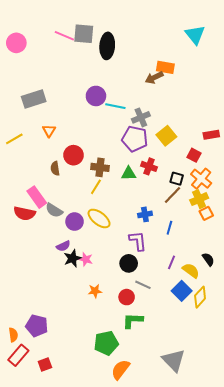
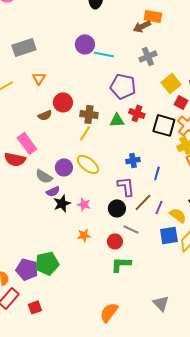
gray cross: (141, 117) -> (148, 56), moved
yellow square: (166, 136) -> (171, 83), moved
brown semicircle: (55, 168) -> (45, 115), turned -104
black square: (177, 179) -> (164, 125), size x1.6
brown line: (173, 195) -> (143, 202), moved
gray semicircle: (54, 210) -> (44, 176), moved
pink star: (86, 259) -> (84, 204), moved
blue square: (182, 291) -> (169, 235), turned 36
green pentagon: (106, 343) -> (47, 263), moved
gray triangle: (174, 360) -> (161, 303), size x0.7

